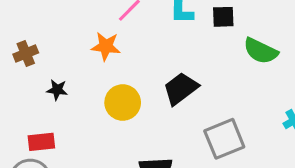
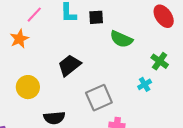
orange star: (106, 46) -> (19, 39), turned -30
yellow circle: (123, 103) -> (28, 87), moved

